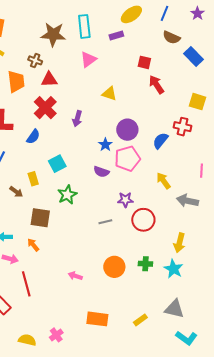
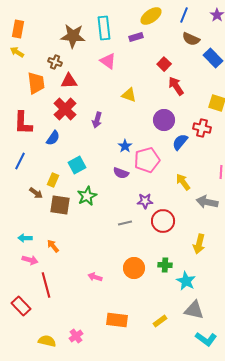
pink triangle: (88, 59) -> (108, 61), turned -48
red square: (144, 62) -> (164, 64), turned 32
purple circle: (127, 130) -> (164, 120), moved
yellow rectangle: (33, 179) -> (53, 180), turned 40
brown square: (40, 218) -> (60, 205), moved
cyan star: (173, 269) -> (186, 281), moved

